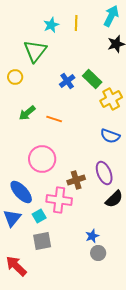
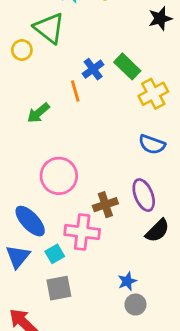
green triangle: (35, 51) -> (49, 28), turned -30
yellow circle: (15, 77) -> (22, 50), moved
orange line: (54, 119) -> (75, 91), moved, turned 56

